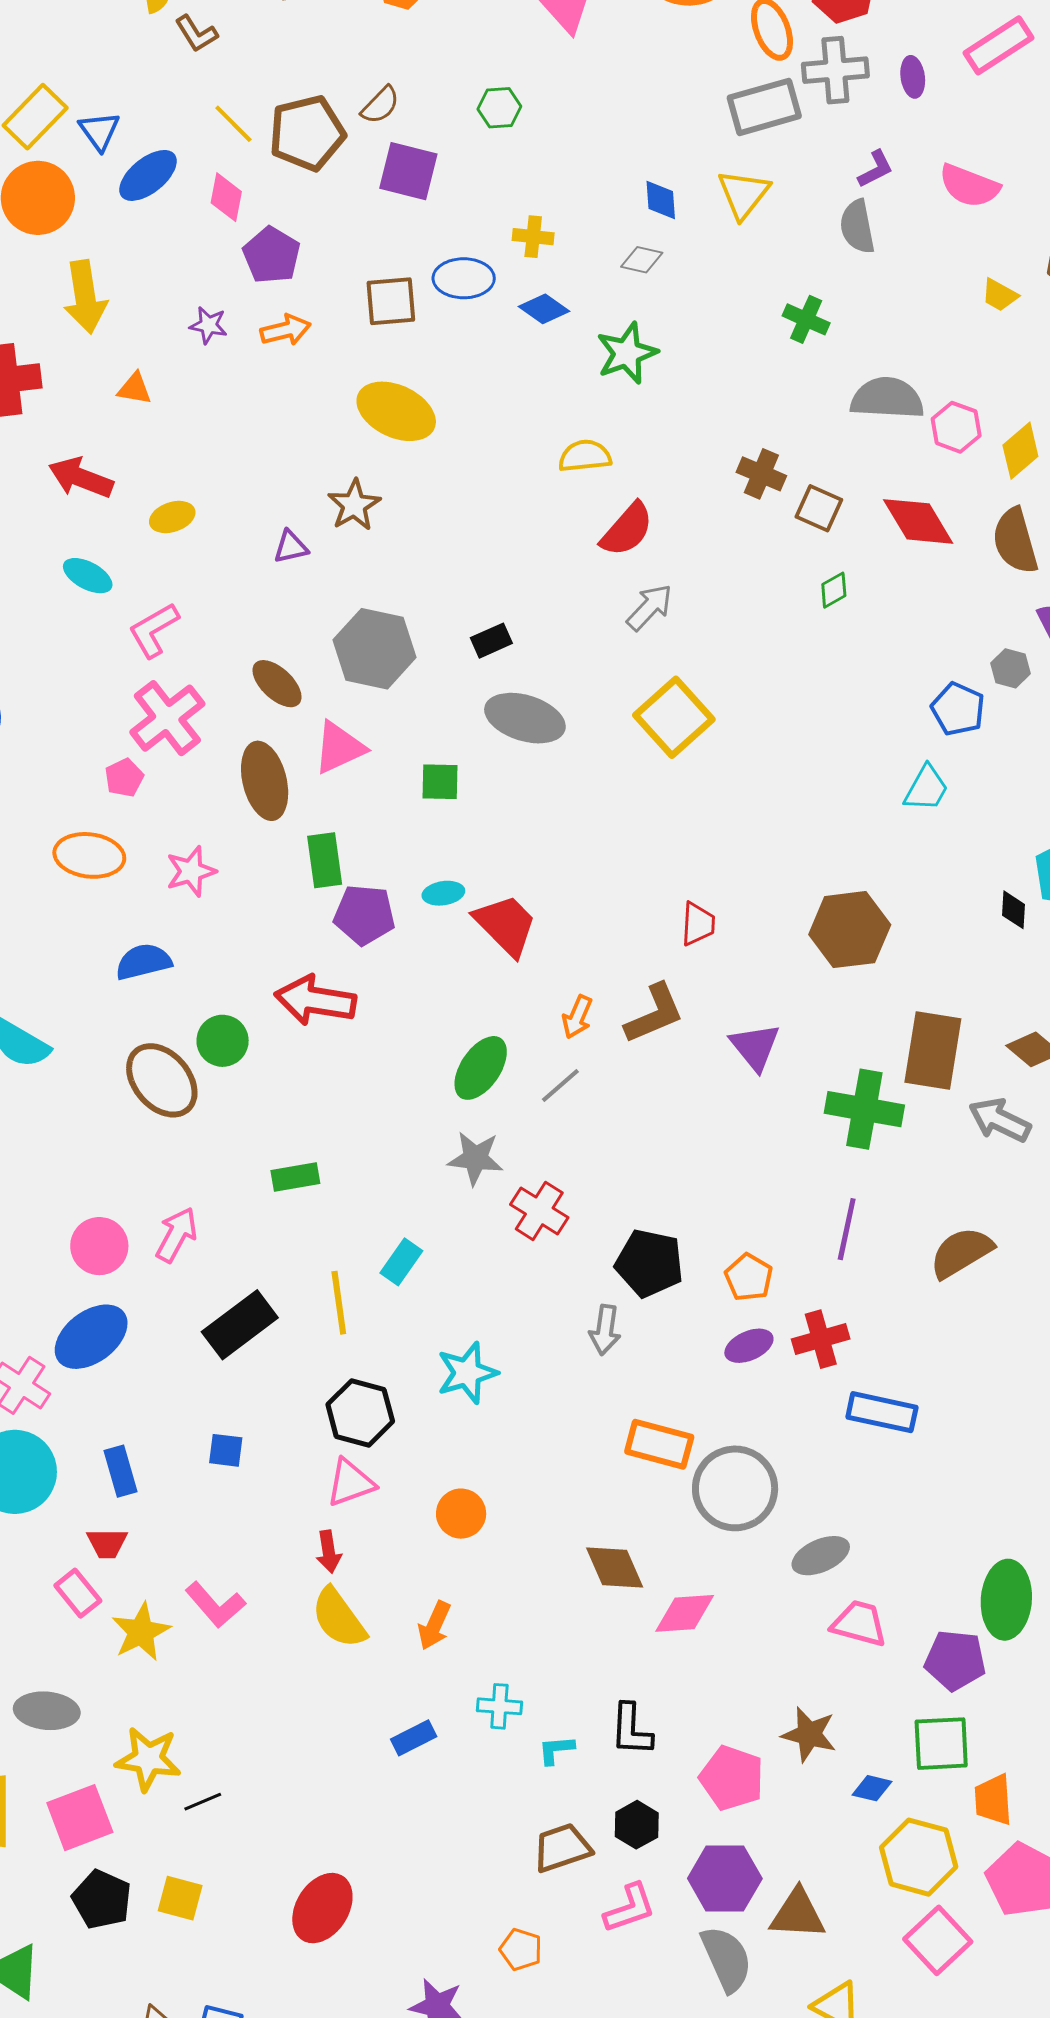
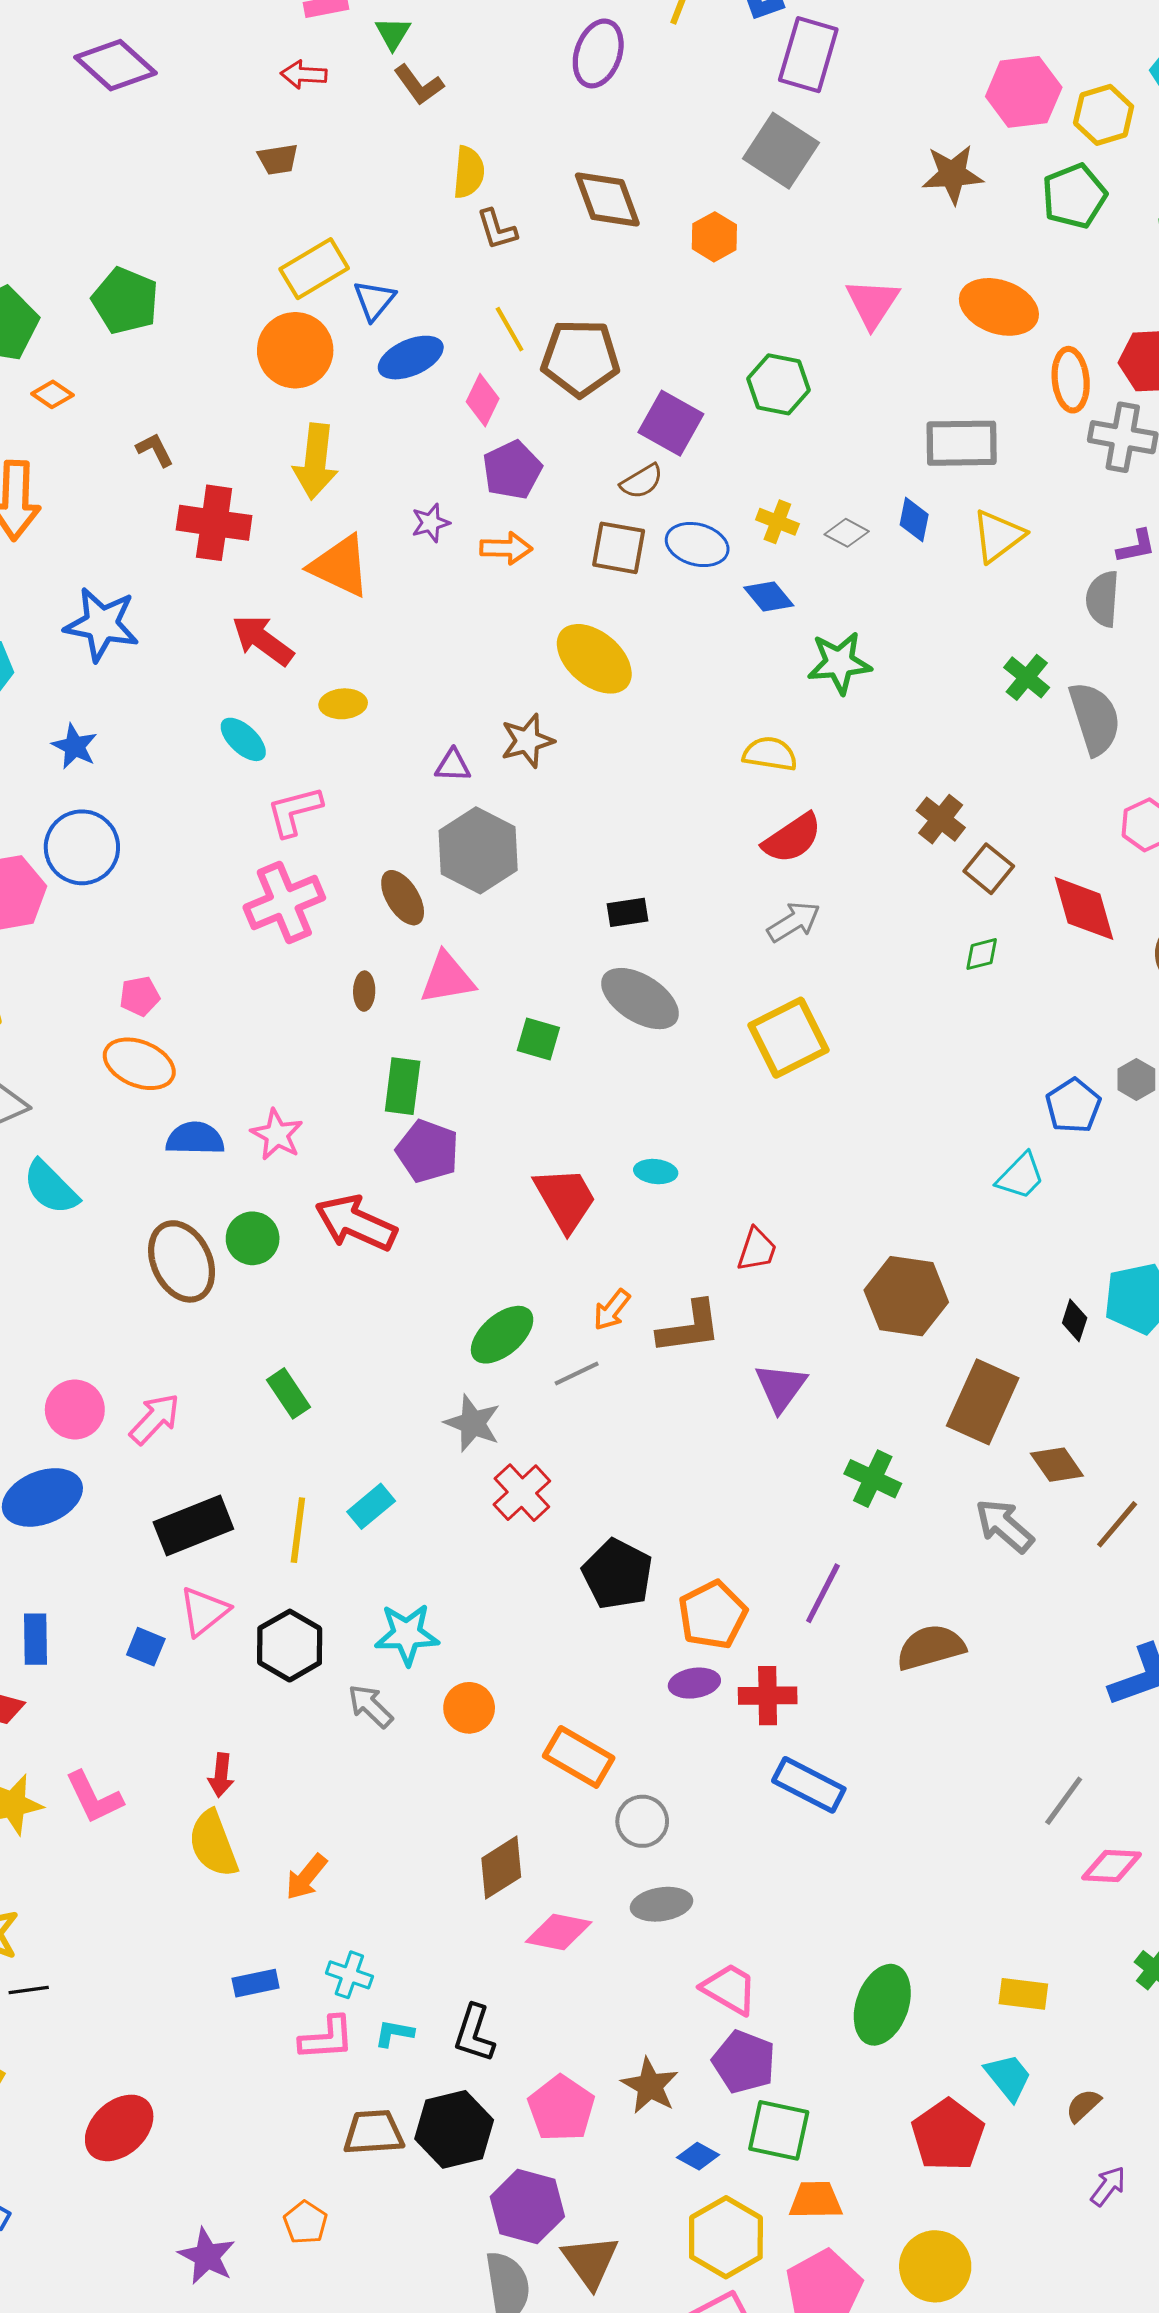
brown semicircle: (380, 105) -> (642, 481), moved
gray rectangle: (764, 107) -> (962, 443), moved
green hexagon: (499, 108) -> (778, 384), size x1.4
gray diamond: (642, 260) -> (847, 533), moved
purple star: (208, 325) -> (431, 523), turned 30
orange triangle: (135, 389) -> (340, 566), size x1.8
gray semicircle: (887, 398) -> (1095, 718), moved, turned 54
gray hexagon: (375, 649) -> (478, 850), moved
pink pentagon: (124, 778) -> (140, 996), moved
brown ellipse: (265, 781) -> (364, 991), size x0.5
orange ellipse: (89, 855) -> (139, 1064), moved
pink star: (191, 871) -> (277, 1135), moved, turned 30
cyan ellipse: (443, 893) -> (656, 1172), moved
brown rectangle: (933, 1051) -> (983, 1402), moved
green cross: (864, 1109) -> (873, 1479), size x0.7
green rectangle: (295, 1177) -> (288, 1393), turned 51
orange pentagon: (749, 1277) -> (713, 1615), size x1.4
gray arrow: (605, 1330) -> (370, 1706), moved, turned 111
pink triangle: (351, 1483) -> (204, 1611), moved, turned -34
gray circle: (735, 1488) -> (642, 1821), size x0.6
orange circle: (461, 1514) -> (469, 1708), moved
gray ellipse: (821, 1556) -> (661, 1904), moved
brown diamond: (615, 1567) -> (501, 1868), turned 66
purple pentagon: (955, 1660) -> (744, 2062), moved
orange trapezoid: (993, 1800) -> (816, 2200), turned 78
black hexagon: (637, 1825) -> (454, 2129), size x1.6
pink L-shape: (630, 1908) -> (327, 2038), moved
brown triangle: (798, 1914) -> (590, 2261), turned 36

